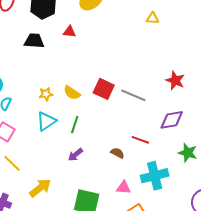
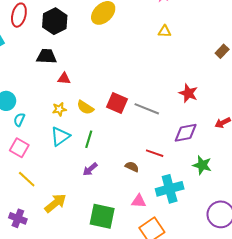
red triangle: (69, 32) -> (64, 79), moved

